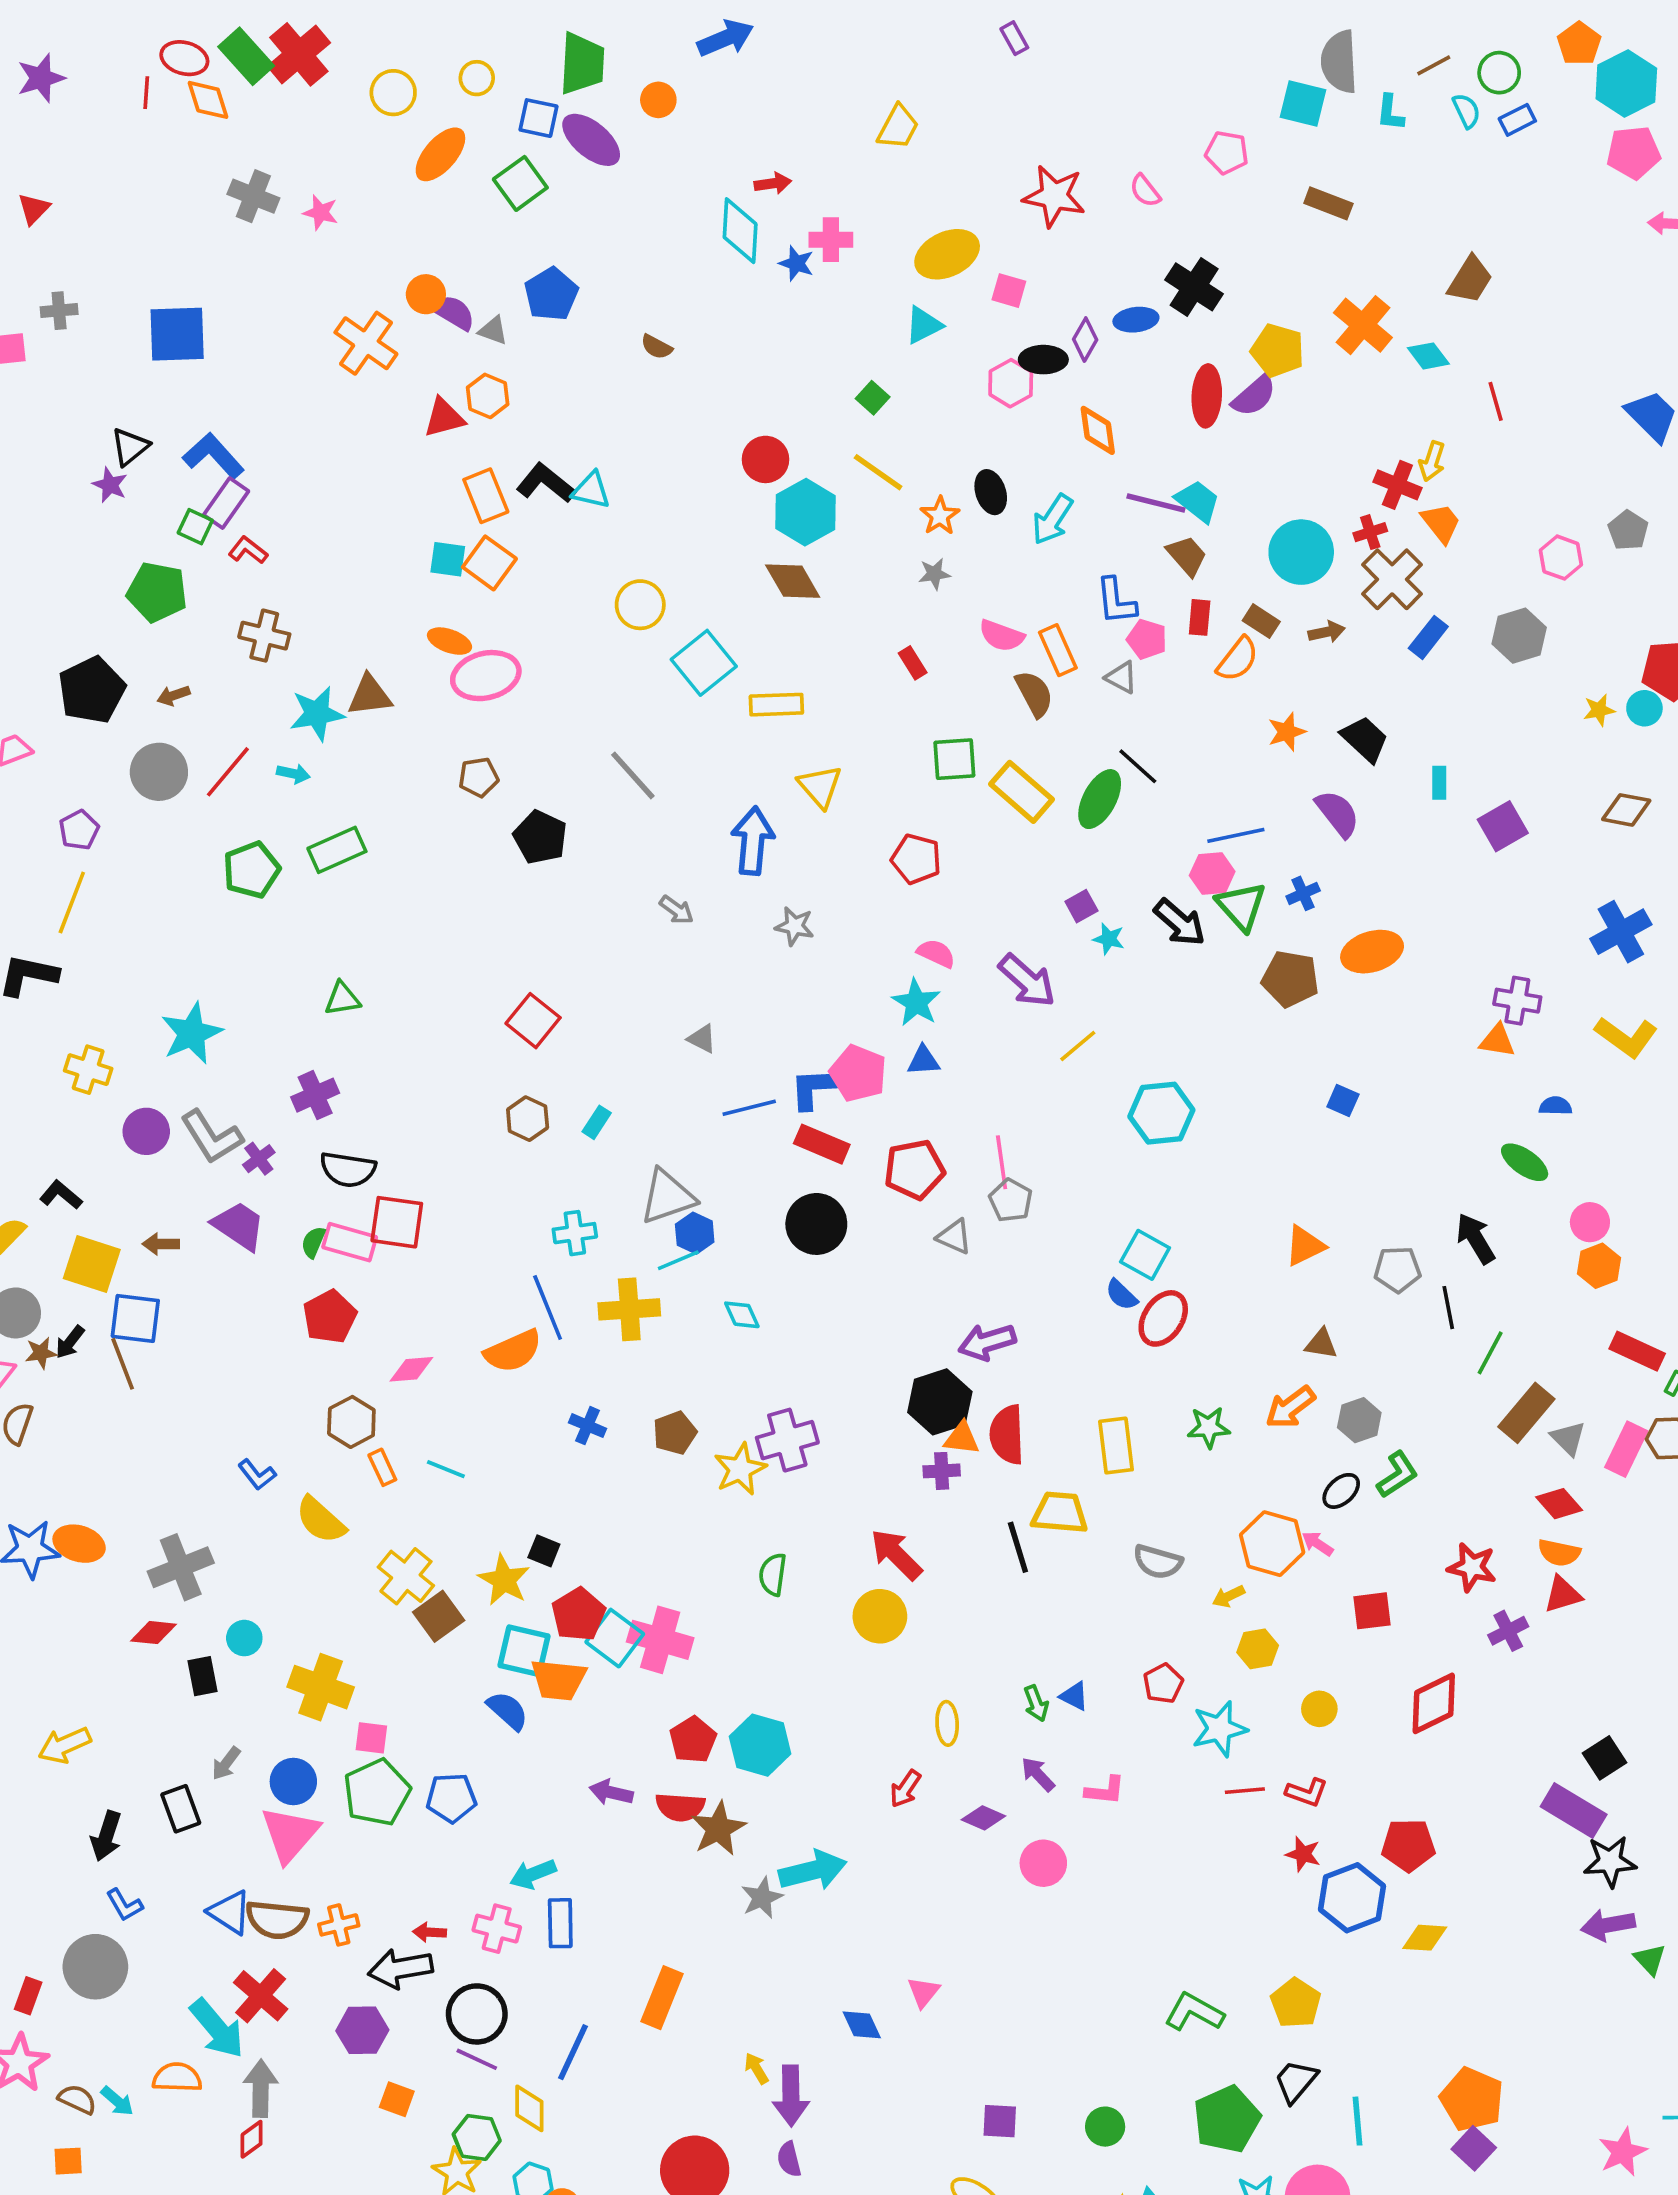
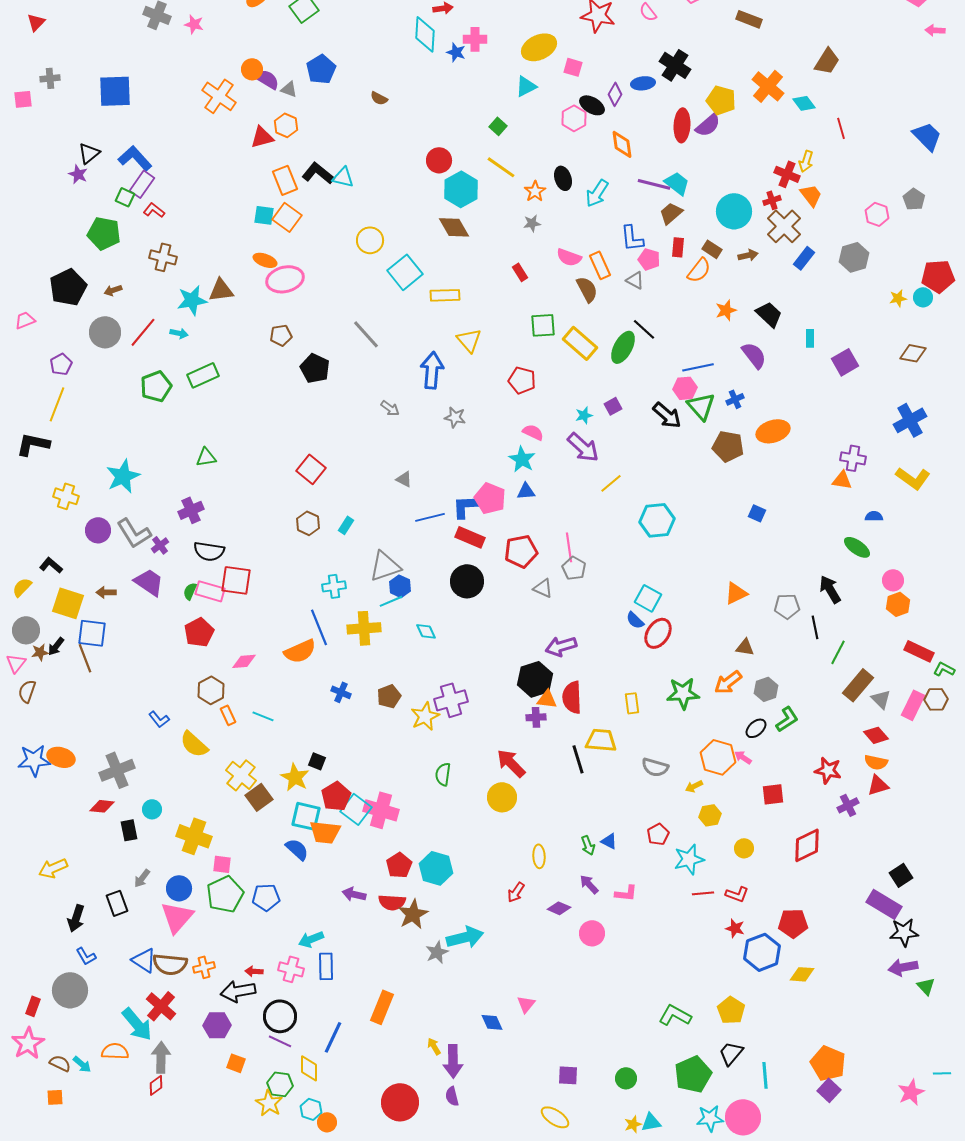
black ellipse: (1043, 360) -> (592, 105), turned 30
brown trapezoid: (1187, 556) -> (671, 213), turned -90
cyan star: (1109, 939) -> (584, 415), moved, turned -30
green star: (1209, 1427) -> (683, 693), size x1.4
yellow rectangle: (1116, 1446) -> (632, 703), size x0.7

